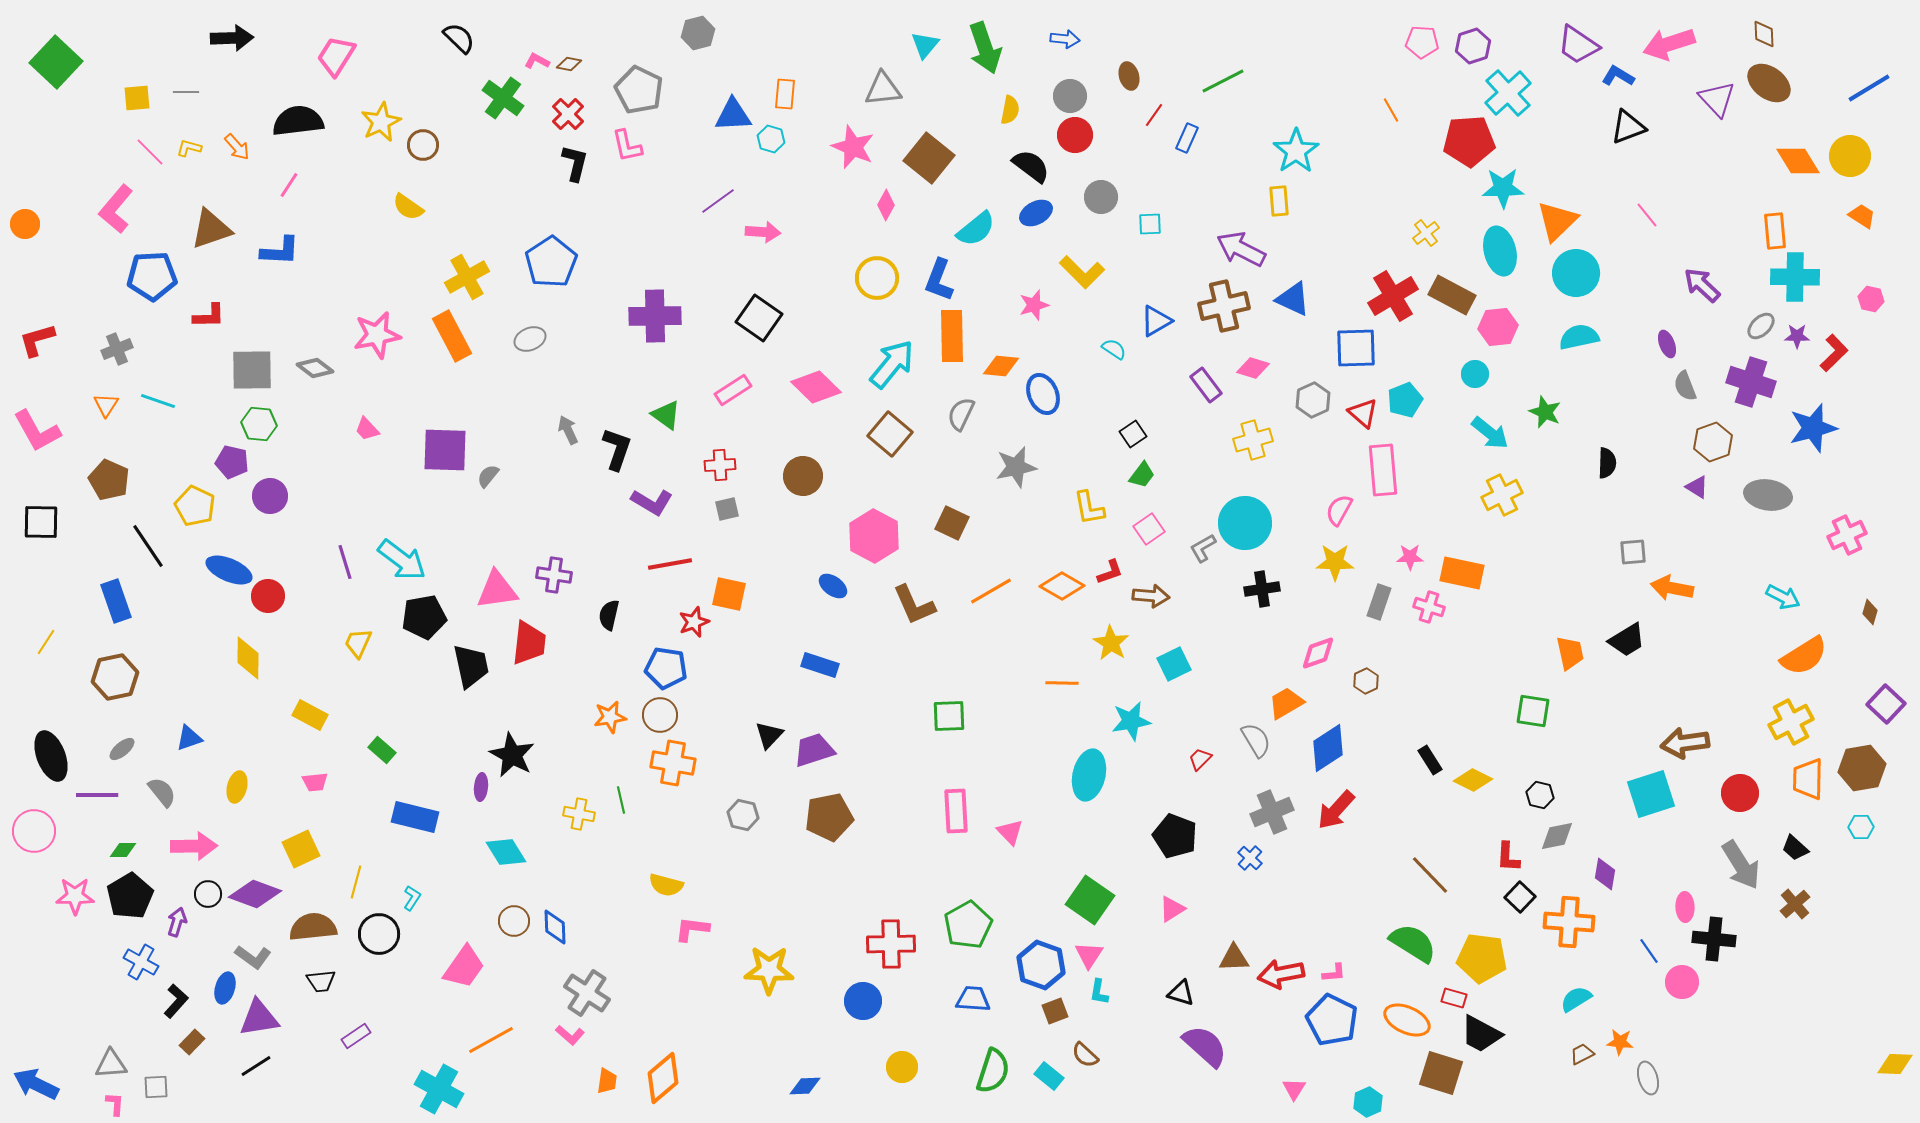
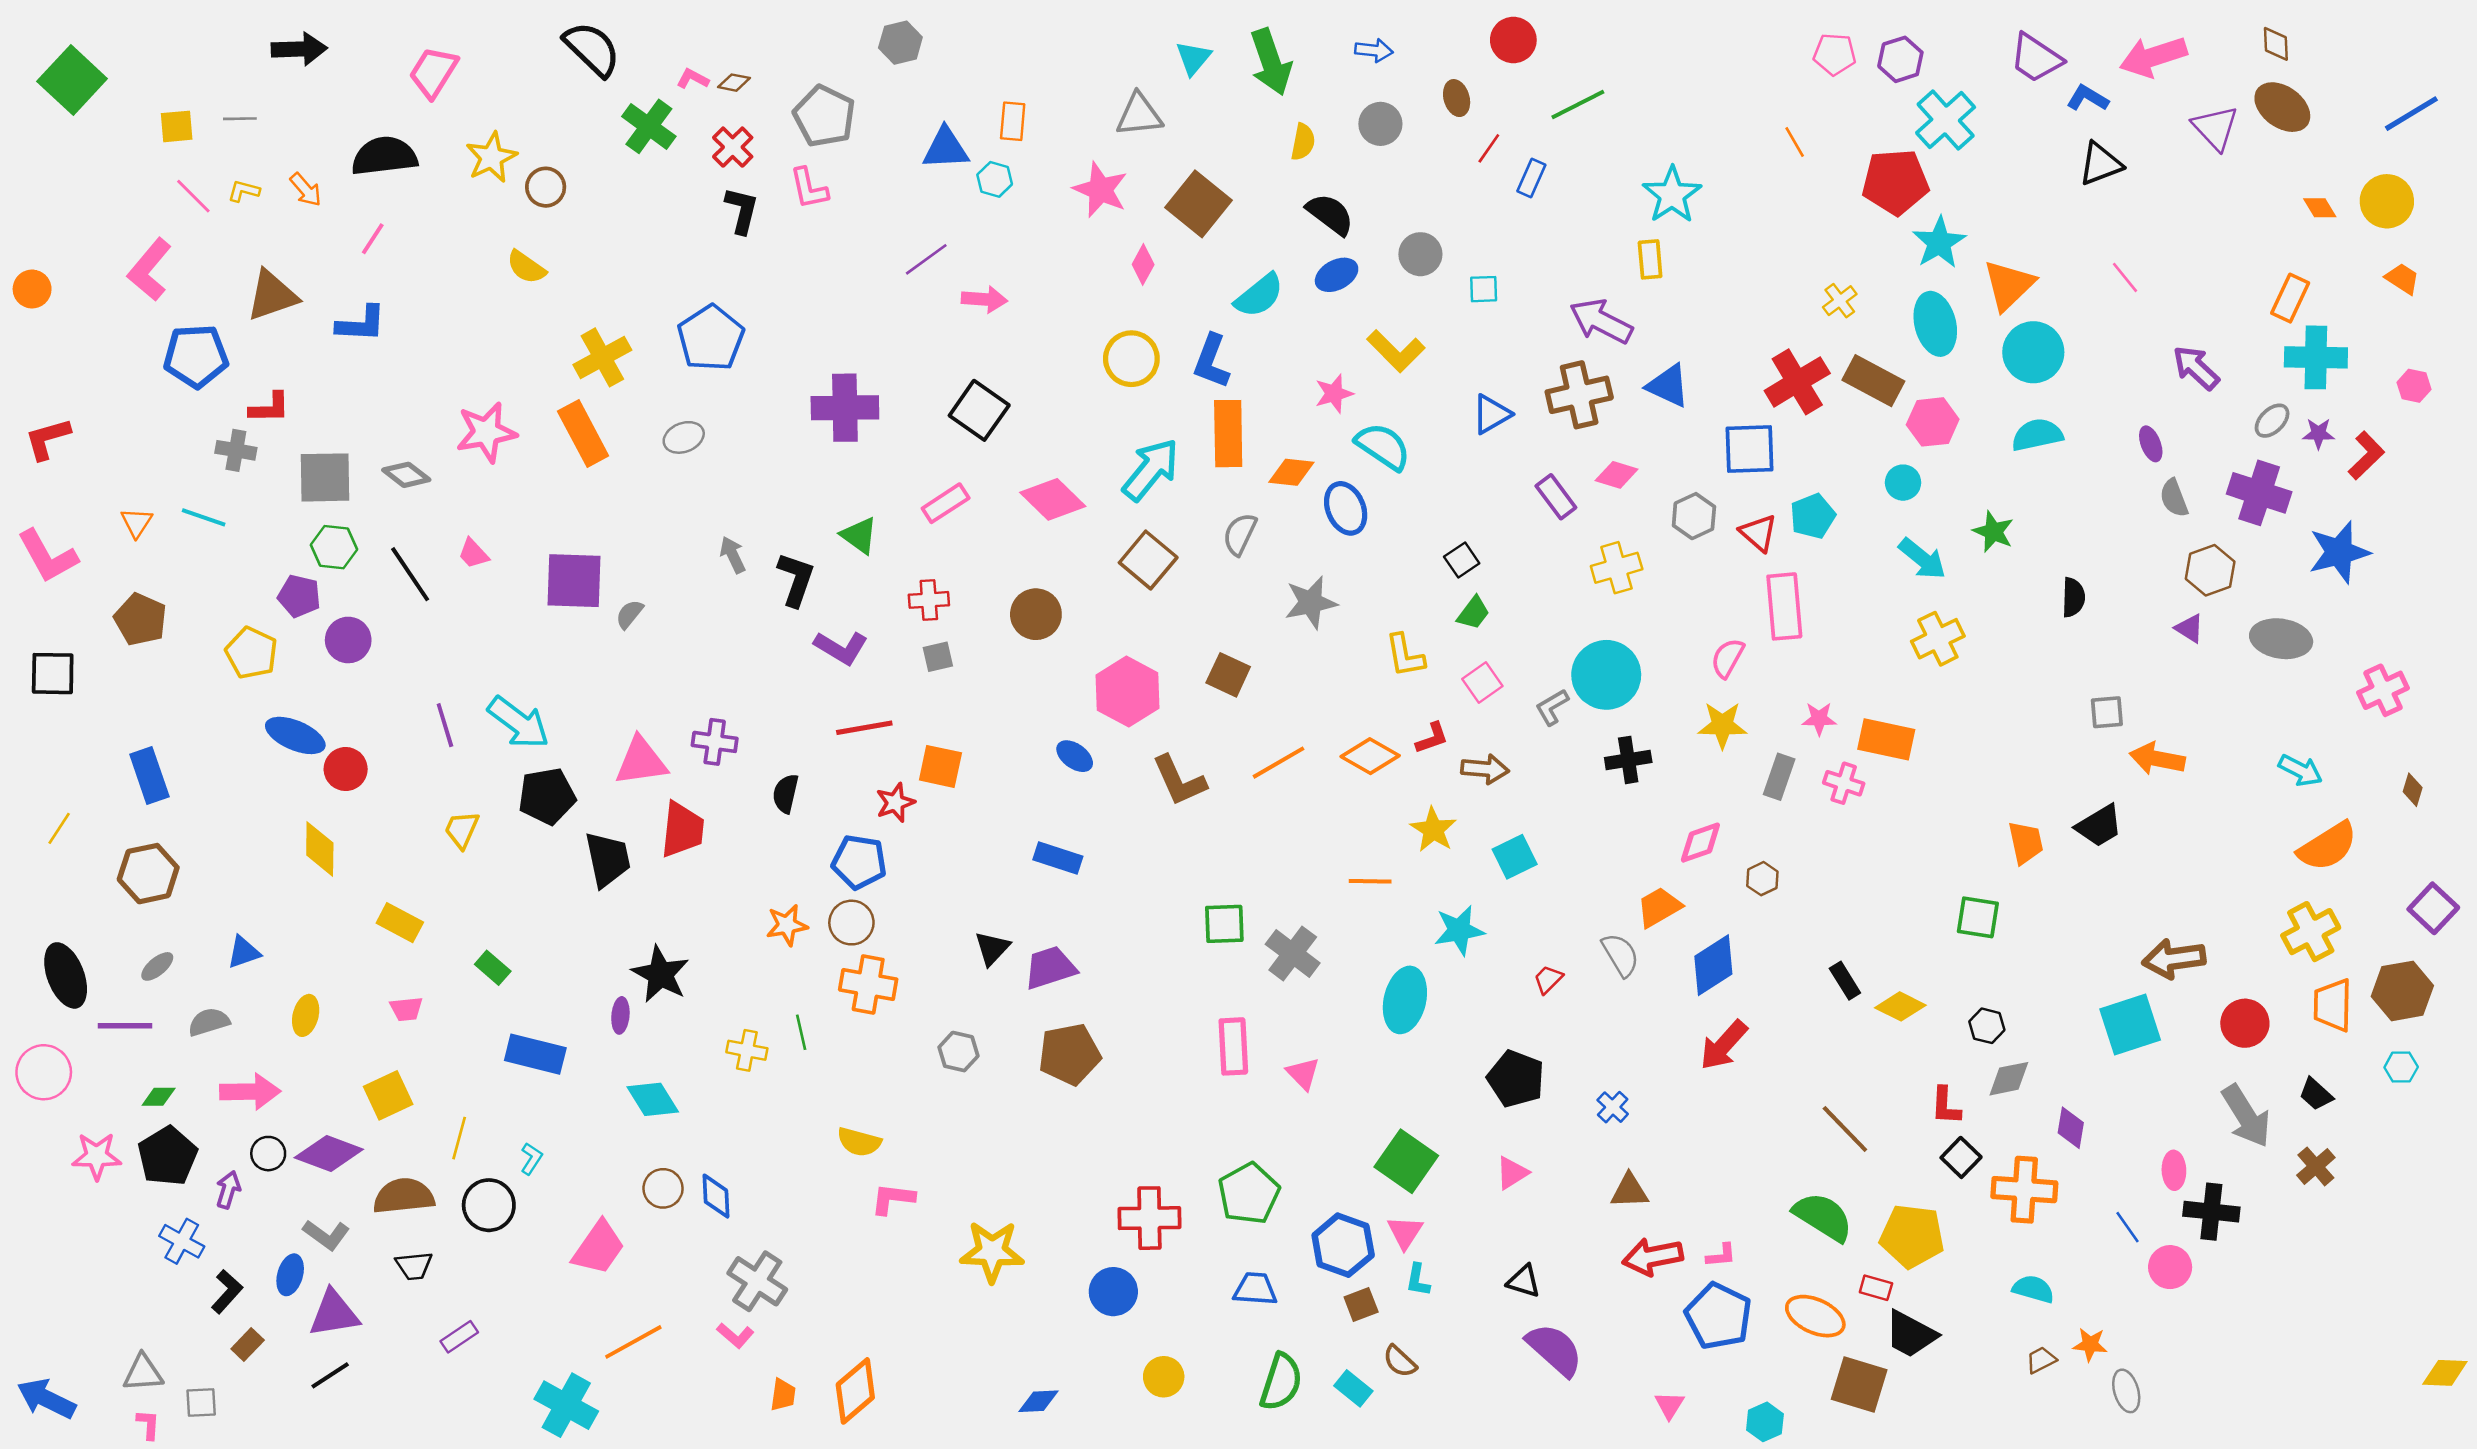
black semicircle: (459, 38) -> (592, 49), size x1.4
red circle: (1075, 135) -> (1513, 40), moved
orange diamond: (1798, 161) -> (2320, 208), size x0.6
cyan star: (1503, 188) -> (1939, 243), turned -30
orange rectangle: (1775, 231) -> (2290, 298), turned 30
gray cross: (117, 349) -> (236, 450), moved, turned 32
cyan semicircle: (1114, 349) -> (1383, 446), moved, size x1.8
black line: (148, 546) -> (410, 574), moved
gray semicircle: (162, 792) -> (209, 1022), turned -68
gray cross: (1272, 812) -> (1293, 954), moved, turned -30
brown triangle: (1234, 958) -> (1629, 1191), moved
cyan semicircle: (1576, 999) -> (2033, 1289), turned 48

